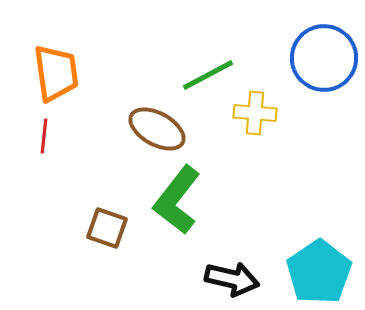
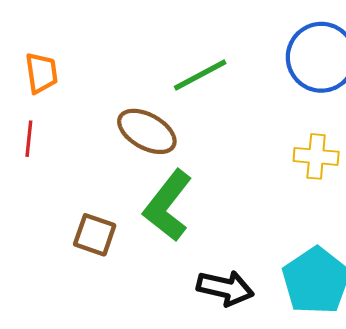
orange trapezoid: (56, 73) -> (41, 73), size x0.7
yellow cross: (255, 113) -> (316, 156), moved

